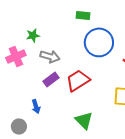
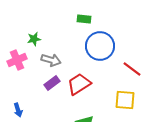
blue arrow: (36, 106) -> (18, 110), moved

